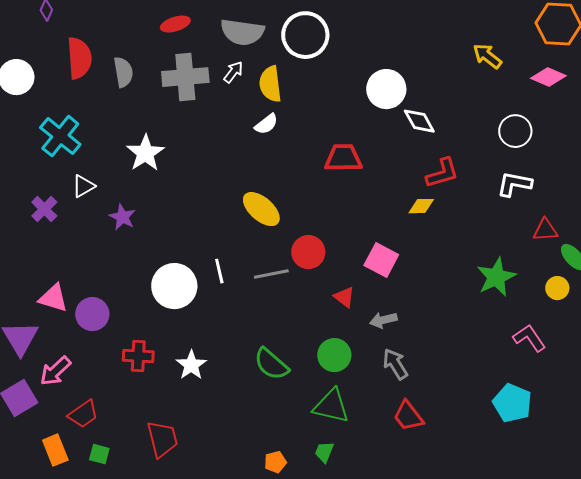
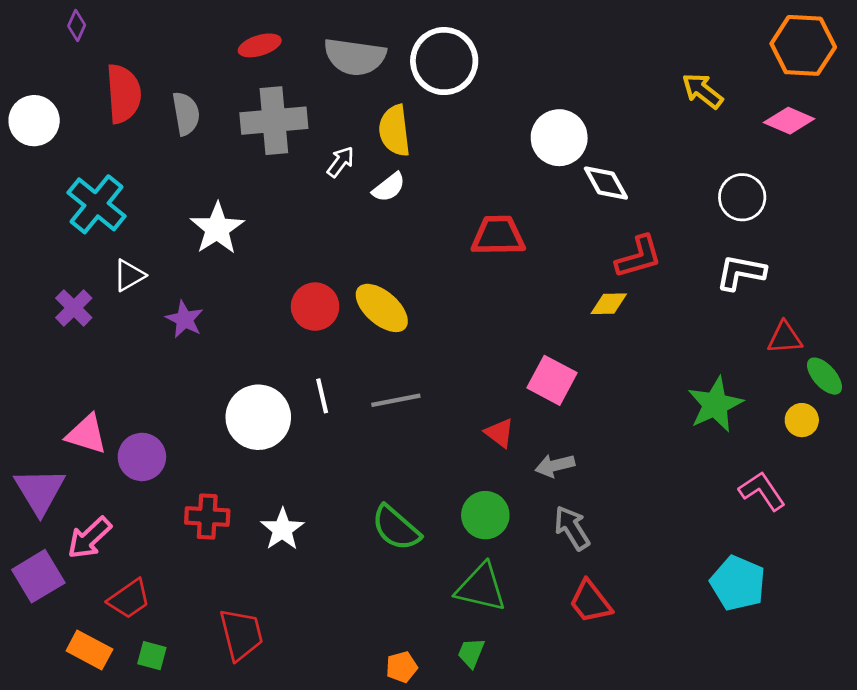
white arrow: (233, 72) -> (341, 162), moved
red circle: (308, 252) -> (315, 307), moved
orange rectangle: (55, 450) -> (89, 650), turned -40

